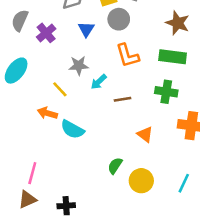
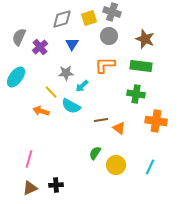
gray circle: (119, 19) -> (109, 36), moved
orange L-shape: (127, 56) -> (105, 65), turned 105
brown line: (122, 99) -> (101, 120), moved
cyan semicircle: (72, 129) -> (71, 106), moved
brown triangle: (27, 199) -> (30, 188), moved

